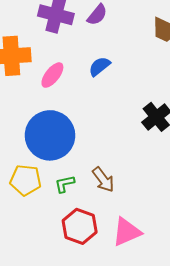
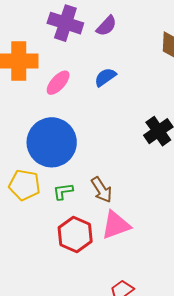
pink triangle: (127, 232) -> (116, 225), moved

